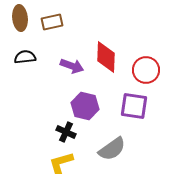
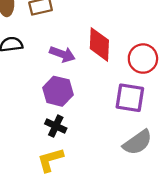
purple hexagon: (85, 106) -> (58, 91), moved
gray semicircle: (112, 149) -> (137, 142), moved

